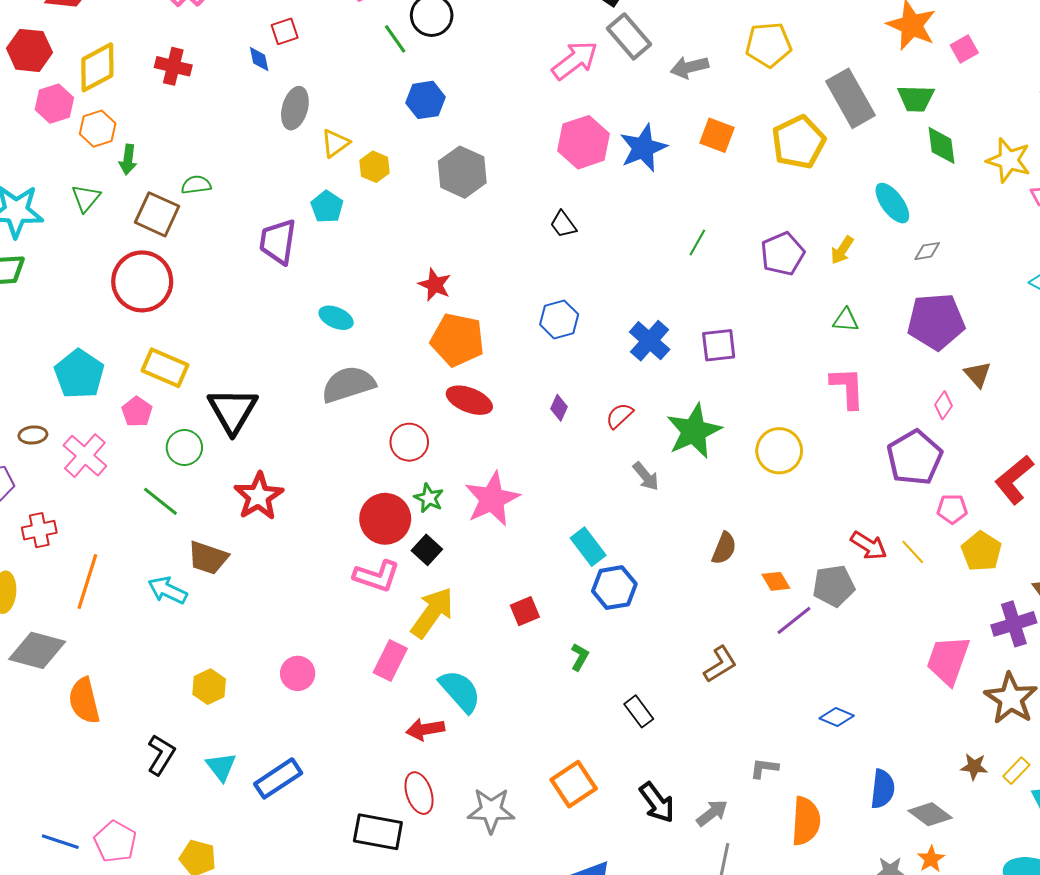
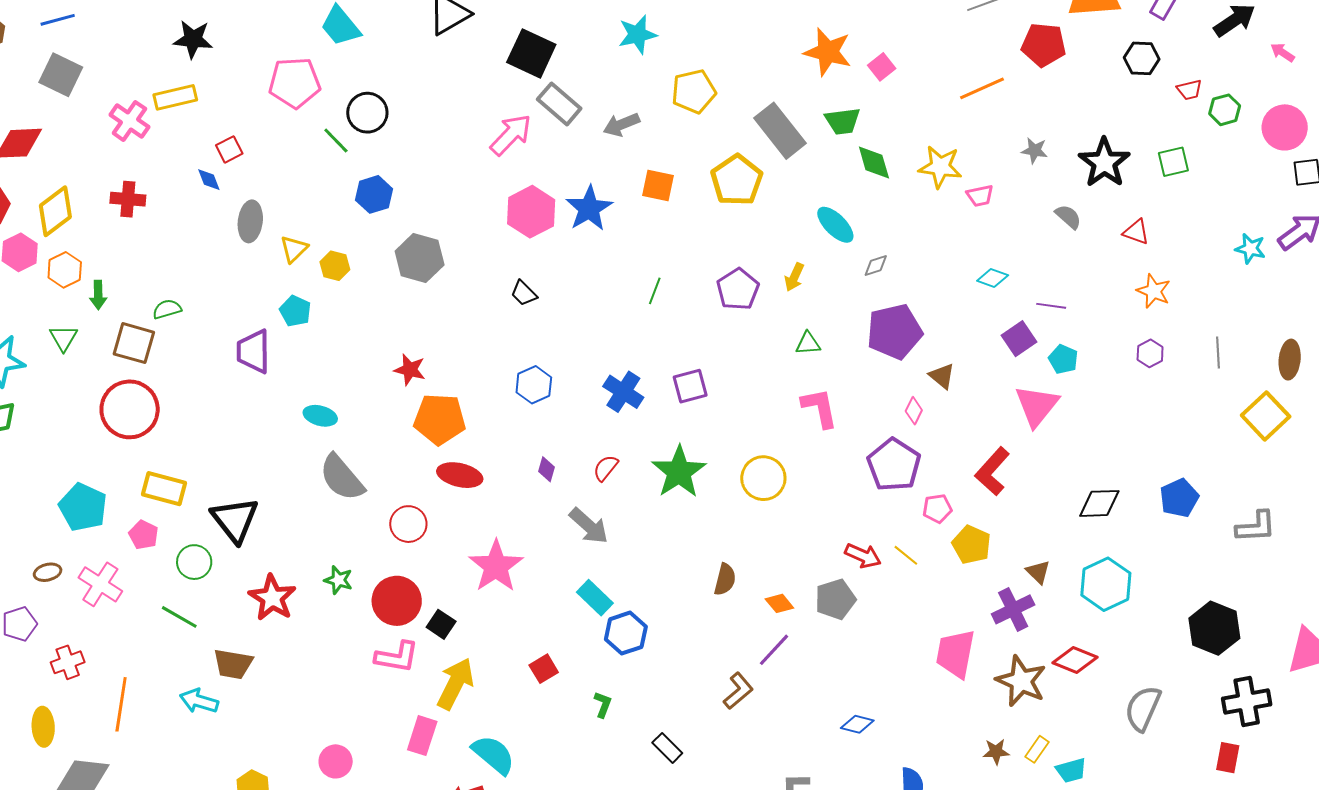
gray semicircle: (348, 384) -> (342, 478), turned -104
gray arrow: (646, 476) -> (589, 526), moved, size x1.4
green star: (429, 498) -> (338, 580), moved
purple line: (794, 620) -> (774, 650), moved

